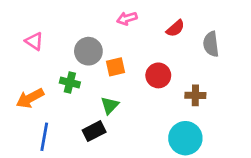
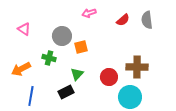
gray semicircle: (211, 44) -> (147, 20), moved
red circle: (158, 75) -> (109, 77), moved
brown cross: (195, 95) -> (137, 67), size x1.5

